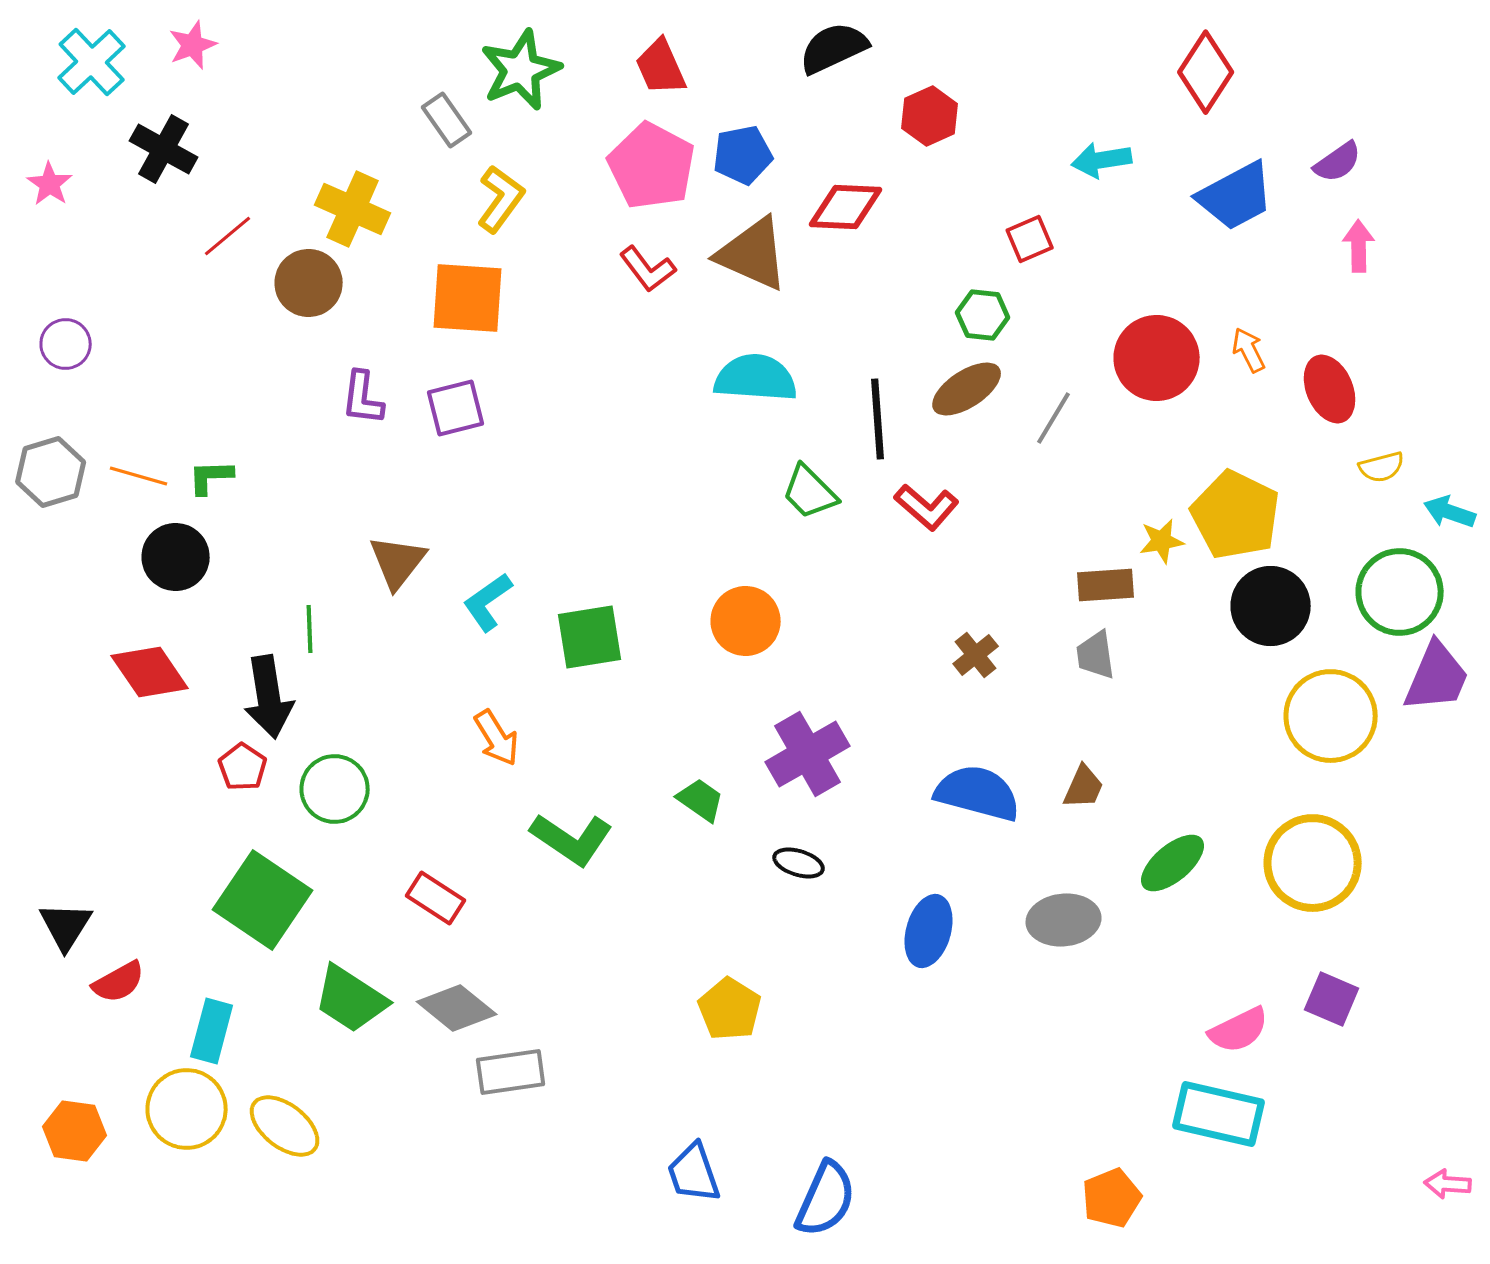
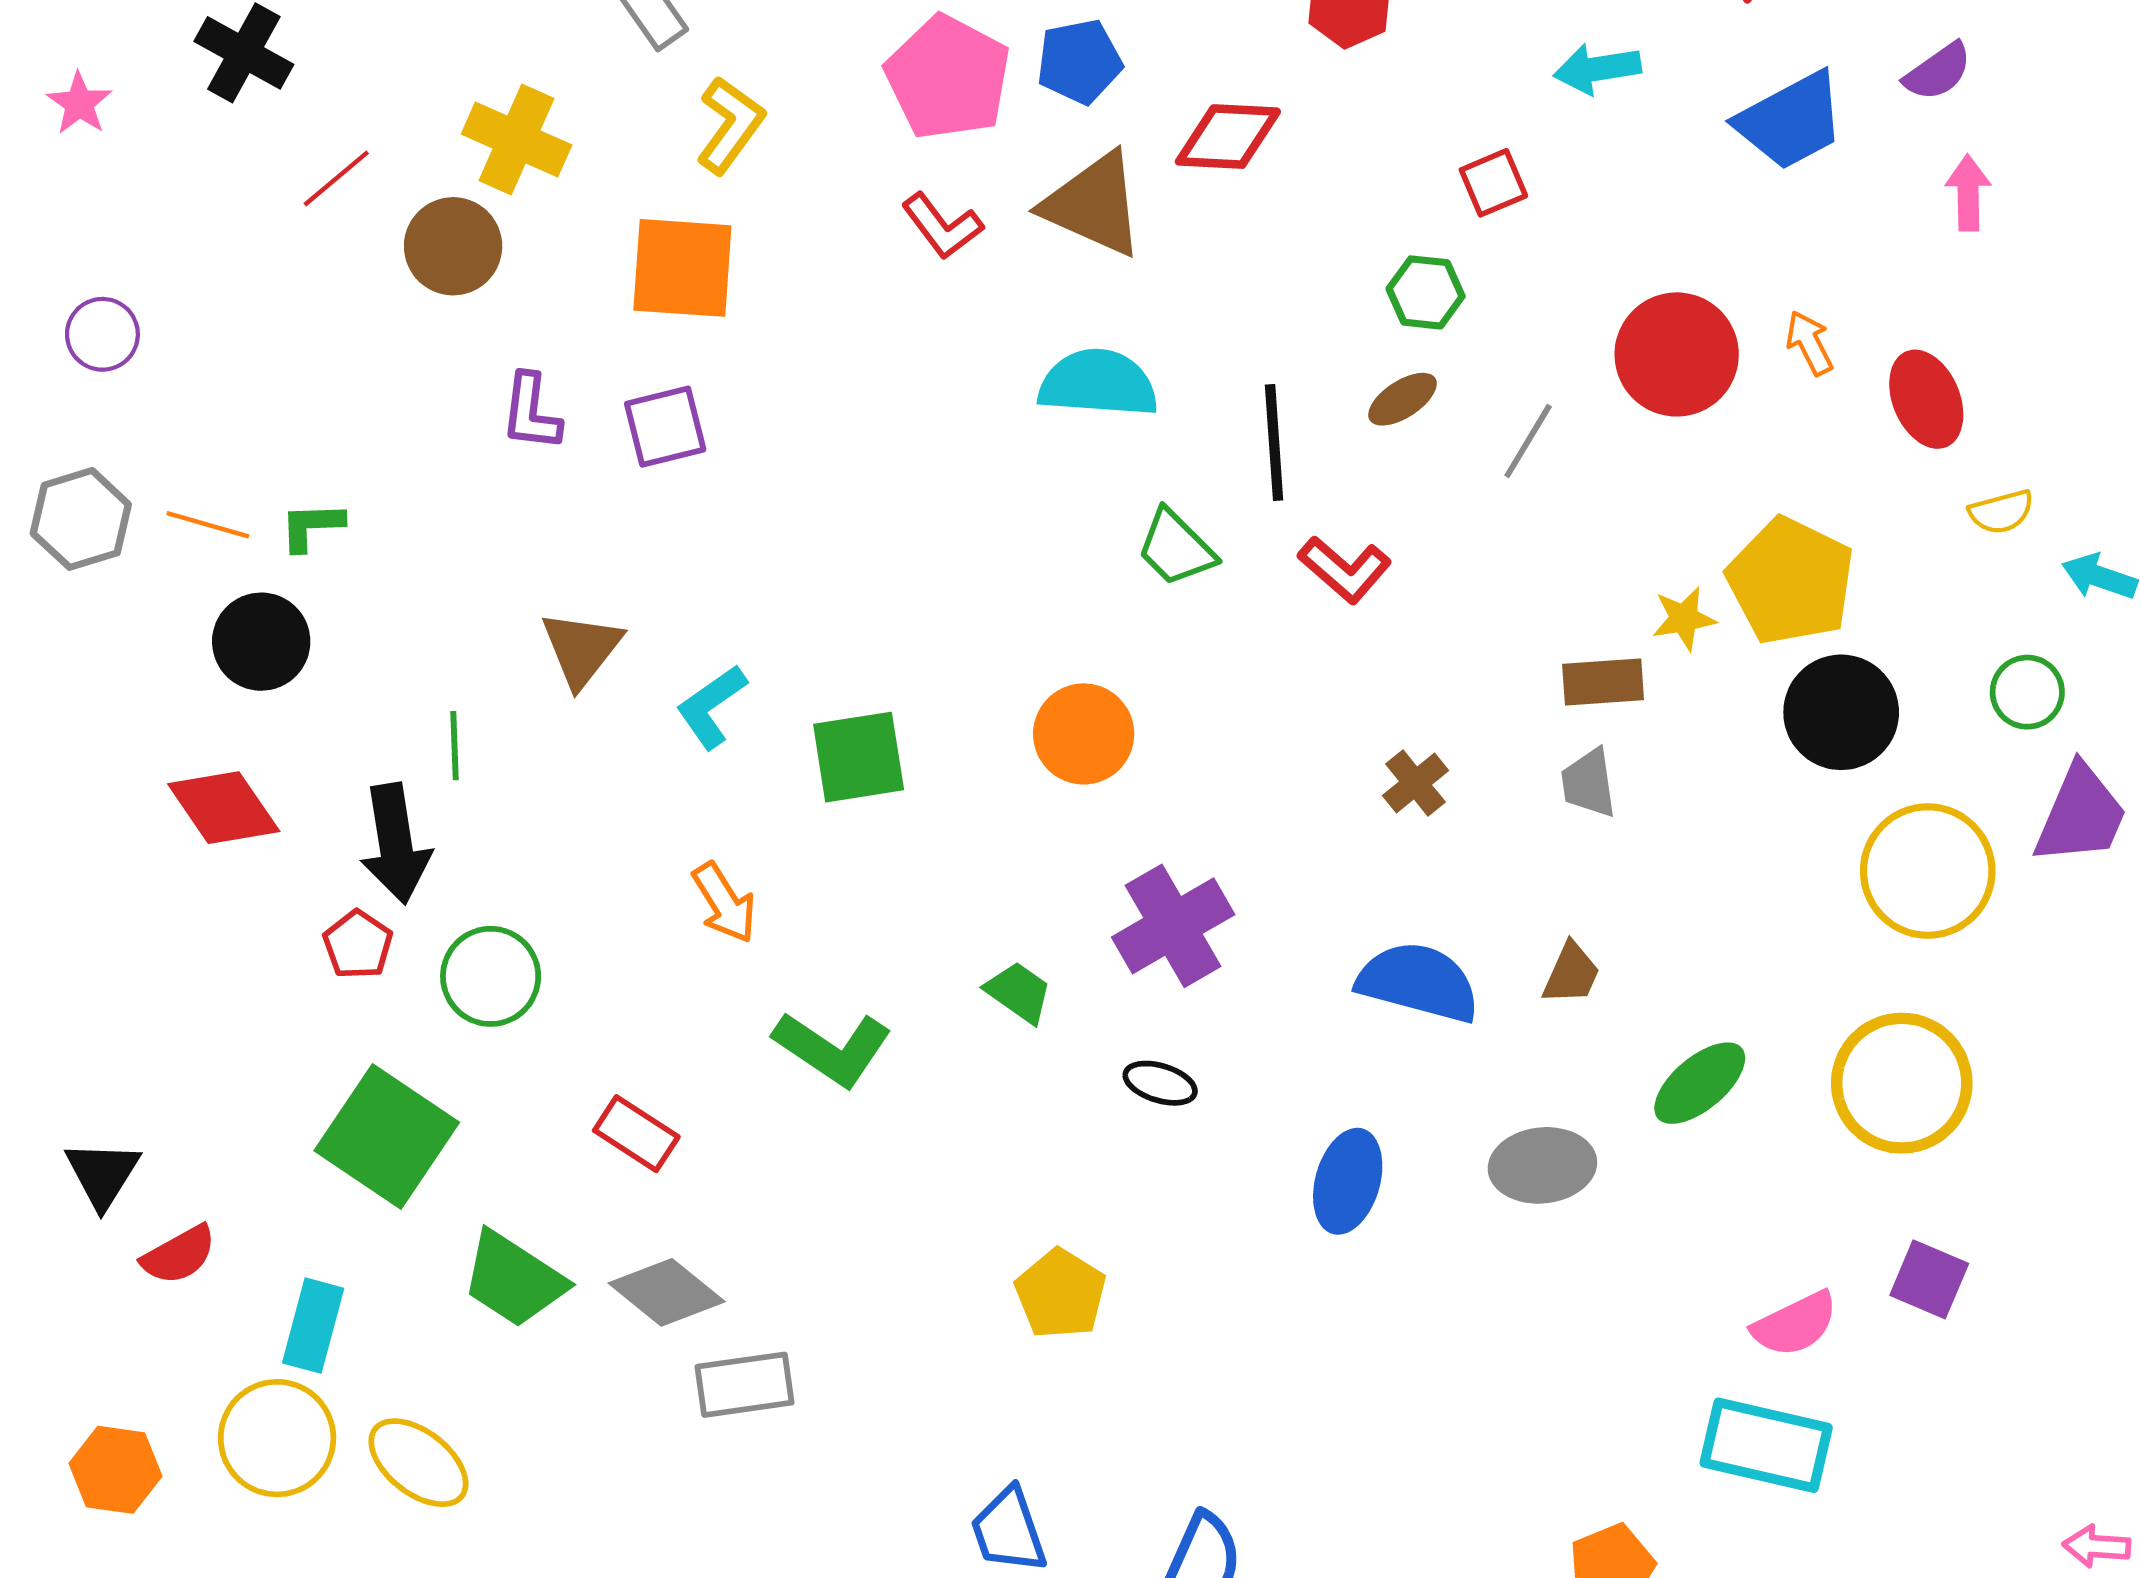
brown ellipse: (967, 389) -> (1403, 399), size x0.7
green circle: (1400, 592) -> (2027, 692), size x0.6

